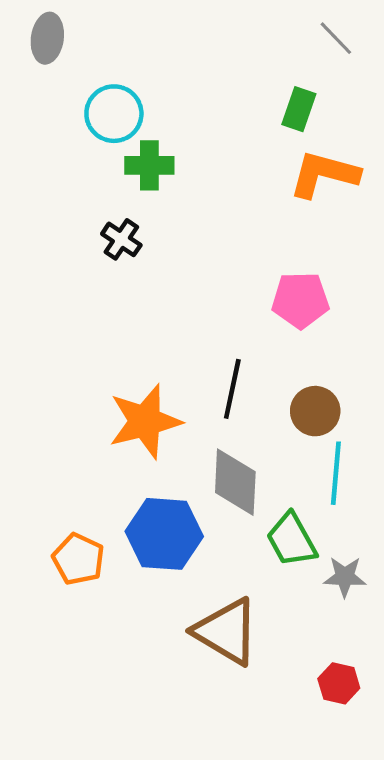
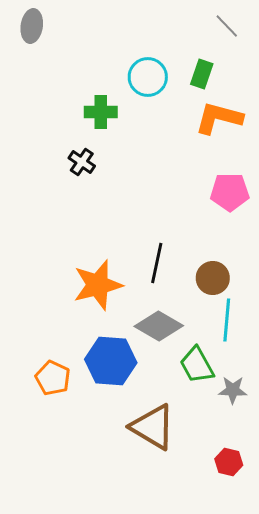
cyan circle: (114, 114) -> (148, 77), moved
pink pentagon: (300, 300) -> (230, 192), moved
gray diamond: (235, 482) -> (159, 326), turned -63

